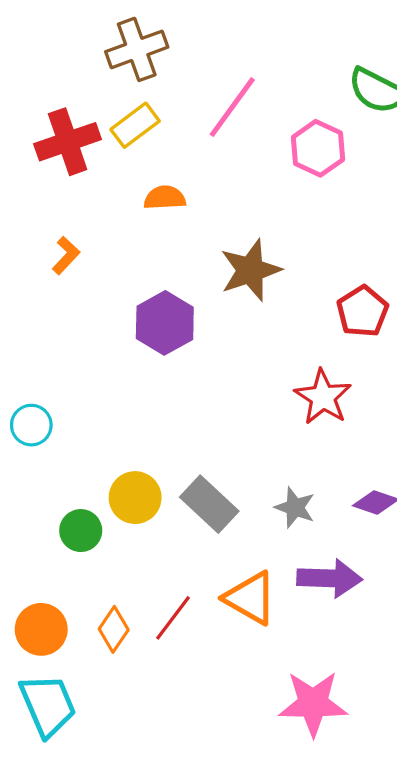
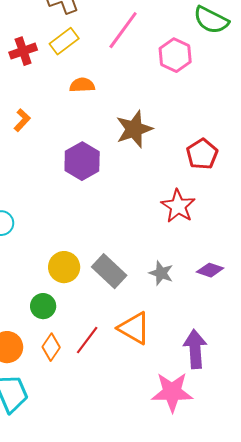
red cross: (68, 142) -> (23, 51), size x0.7
green circle: (81, 531) -> (43, 306), moved
purple arrow: (330, 578) -> (195, 349), moved, turned -96

